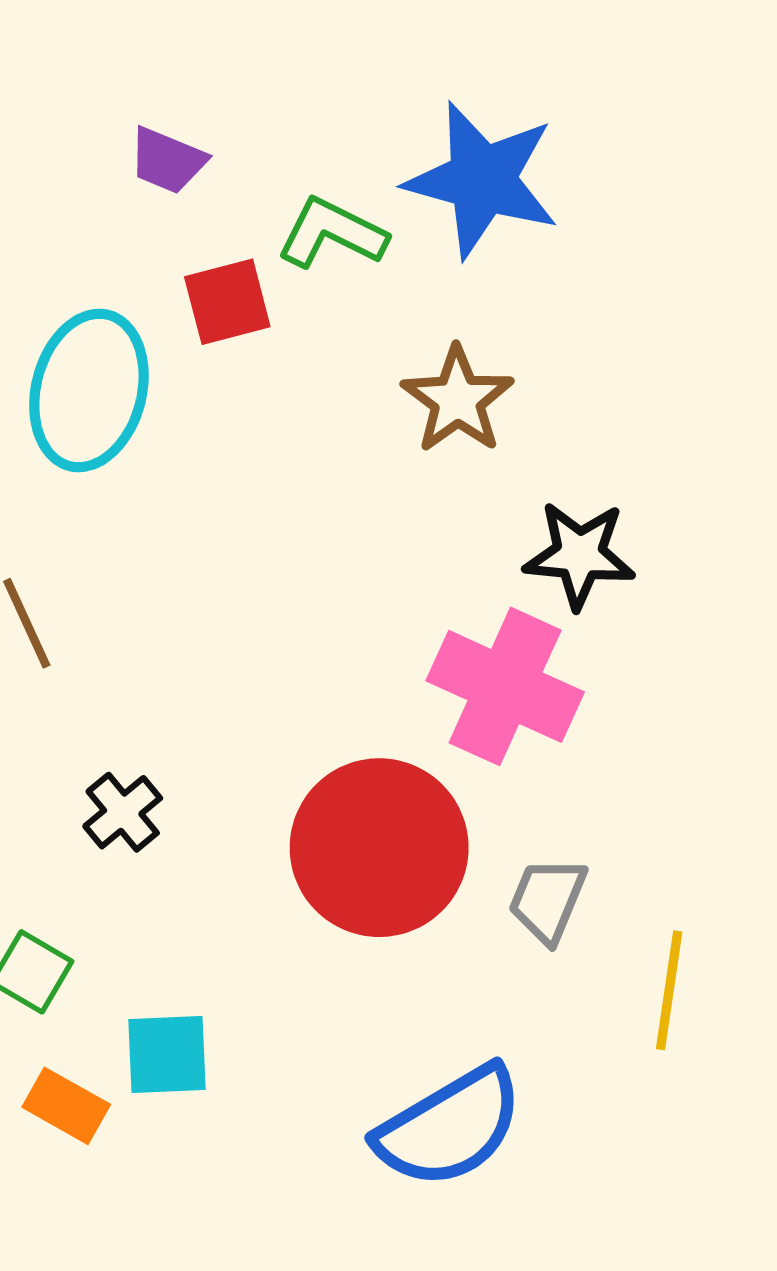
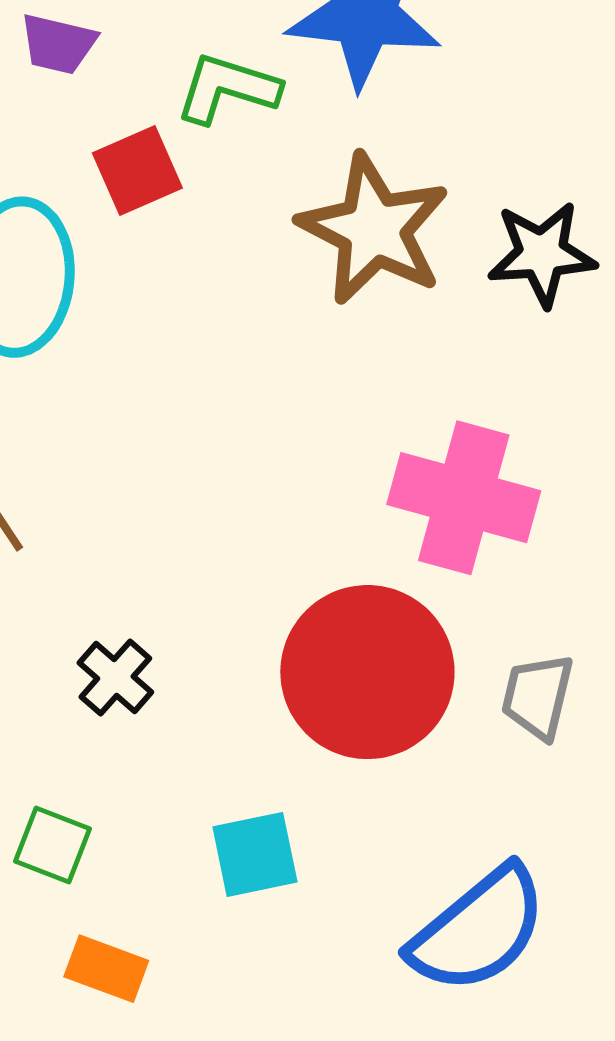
brown star: (458, 400) -> (374, 229), size x1.4
black star: (579, 555) -> (542, 254), moved
cyan square: (167, 1055) -> (255, 854), moved

